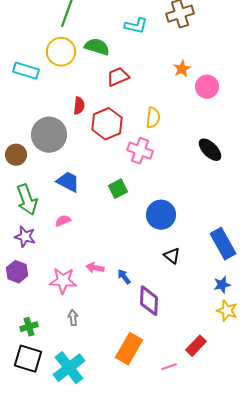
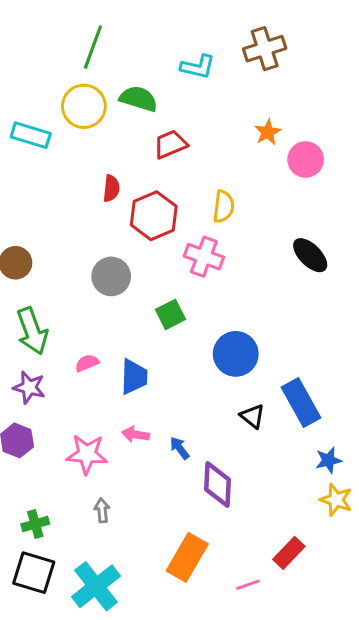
gray circle: (49, 135) -> (111, 276), moved, size x0.7
blue trapezoid: (68, 182) -> (134, 377), moved, turned 65
blue rectangle: (223, 244) -> (301, 403), moved

